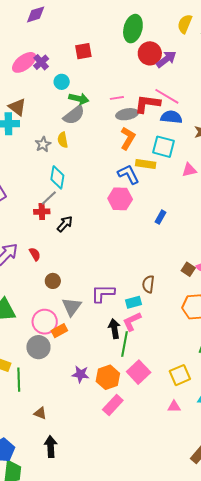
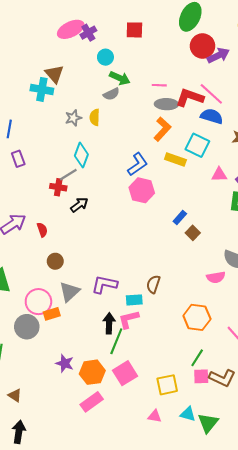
gray semicircle: (74, 115) -> (111, 94), size x0.7
blue L-shape: (128, 174) -> (138, 164), moved, turned 70
brown square: (188, 269) -> (193, 233), moved

